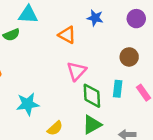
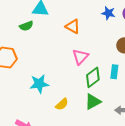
blue star: (95, 18) -> (108, 13), moved
green diamond: (92, 96) -> (93, 77), turned 55

